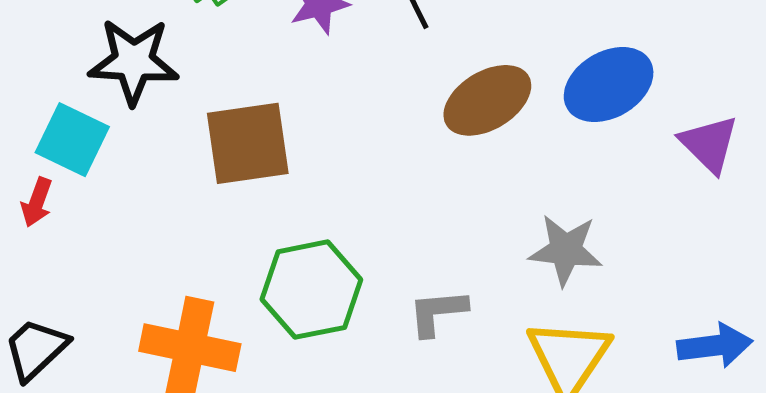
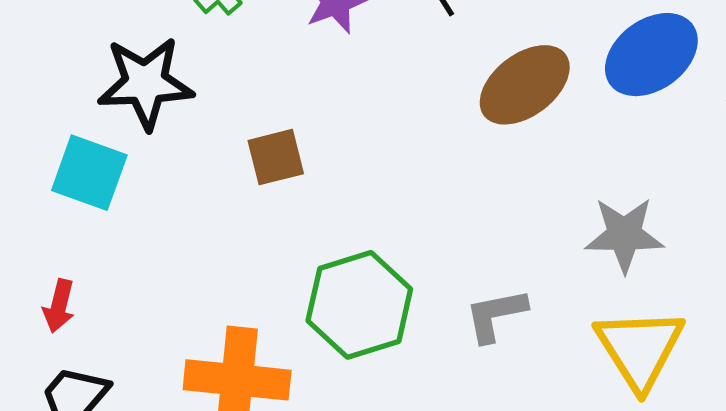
brown square: (248, 143) -> (276, 157), size x0.6
red arrow: (37, 202) -> (59, 306), moved

